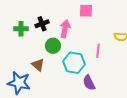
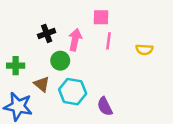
green cross: (21, 29) -> (16, 66), moved
pink line: (98, 51) -> (109, 41), moved
cyan hexagon: (74, 63) -> (73, 92), moved

